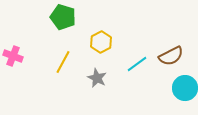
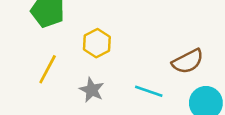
cyan line: (137, 64) -> (149, 91), moved, turned 55

